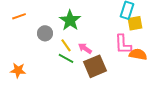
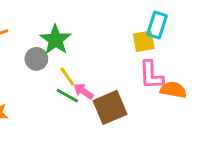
green star: (70, 20) -> (56, 40), moved
yellow square: (135, 23) -> (144, 41), moved
pink arrow: (85, 48) -> (84, 91), moved

